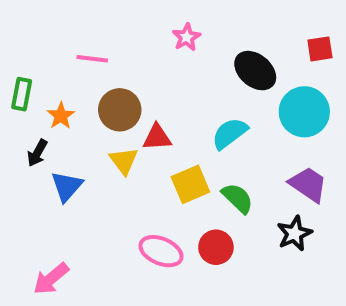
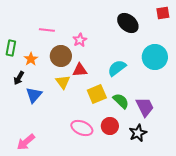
pink star: (186, 37) -> (80, 40), moved
red square: (320, 49) -> (163, 13), moved
black ellipse: (255, 71) -> (128, 23), moved
purple trapezoid: (308, 184) -> (145, 107), moved, turned 30
black star: (294, 233) -> (138, 133), moved

